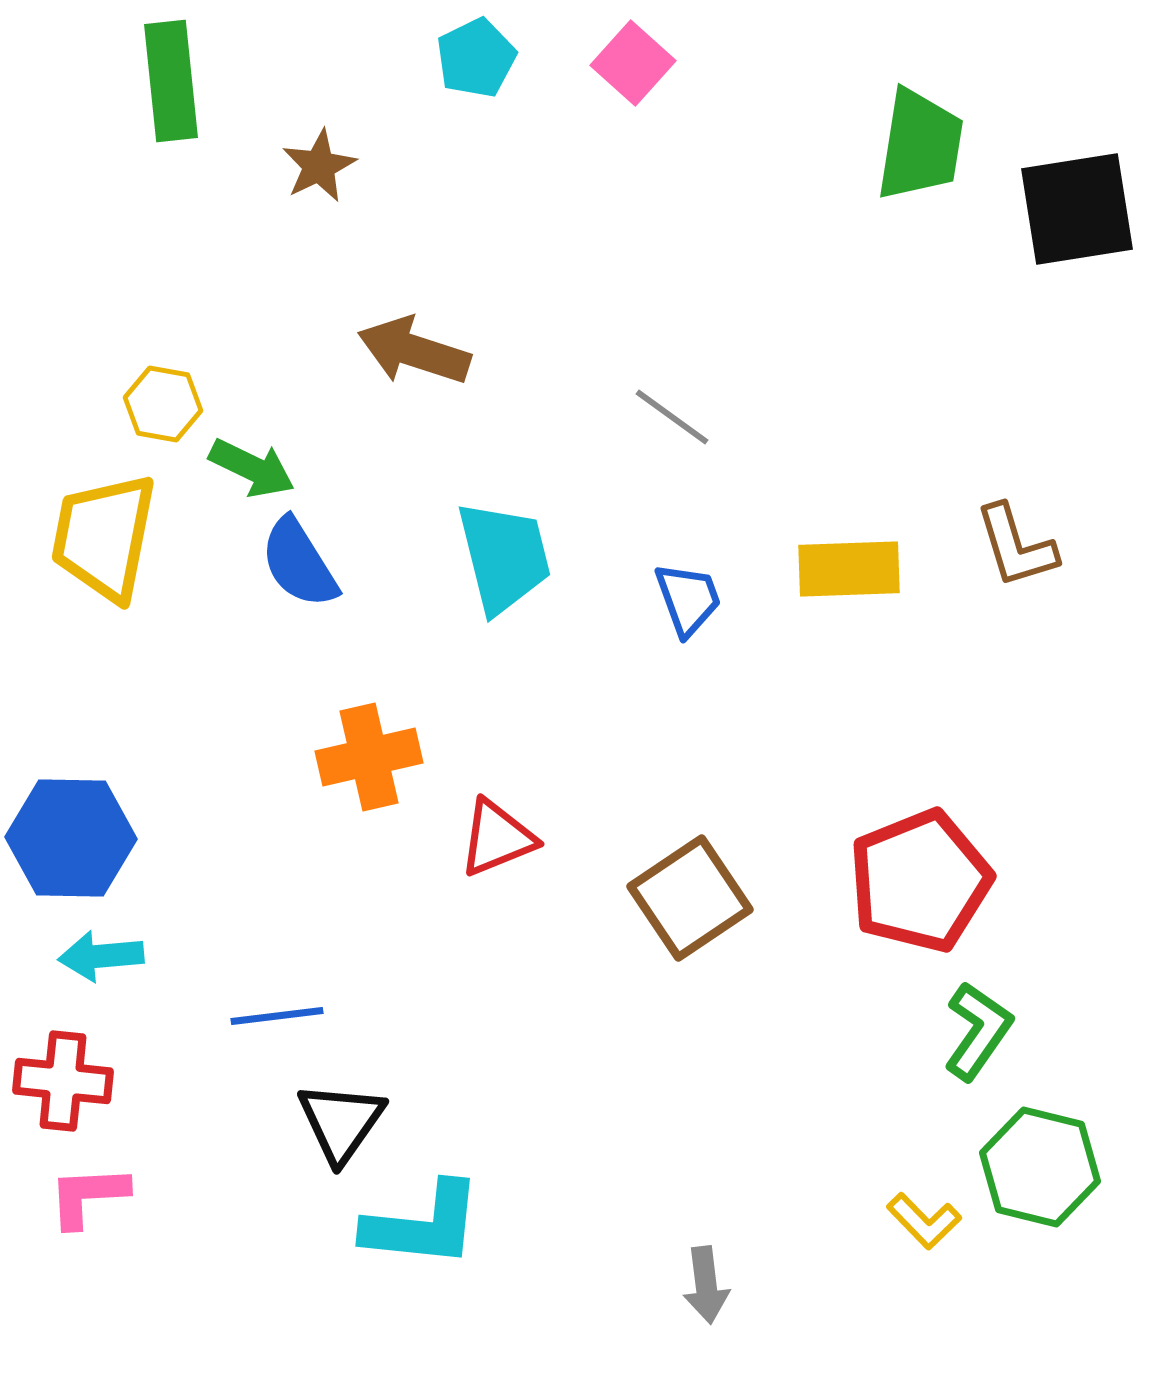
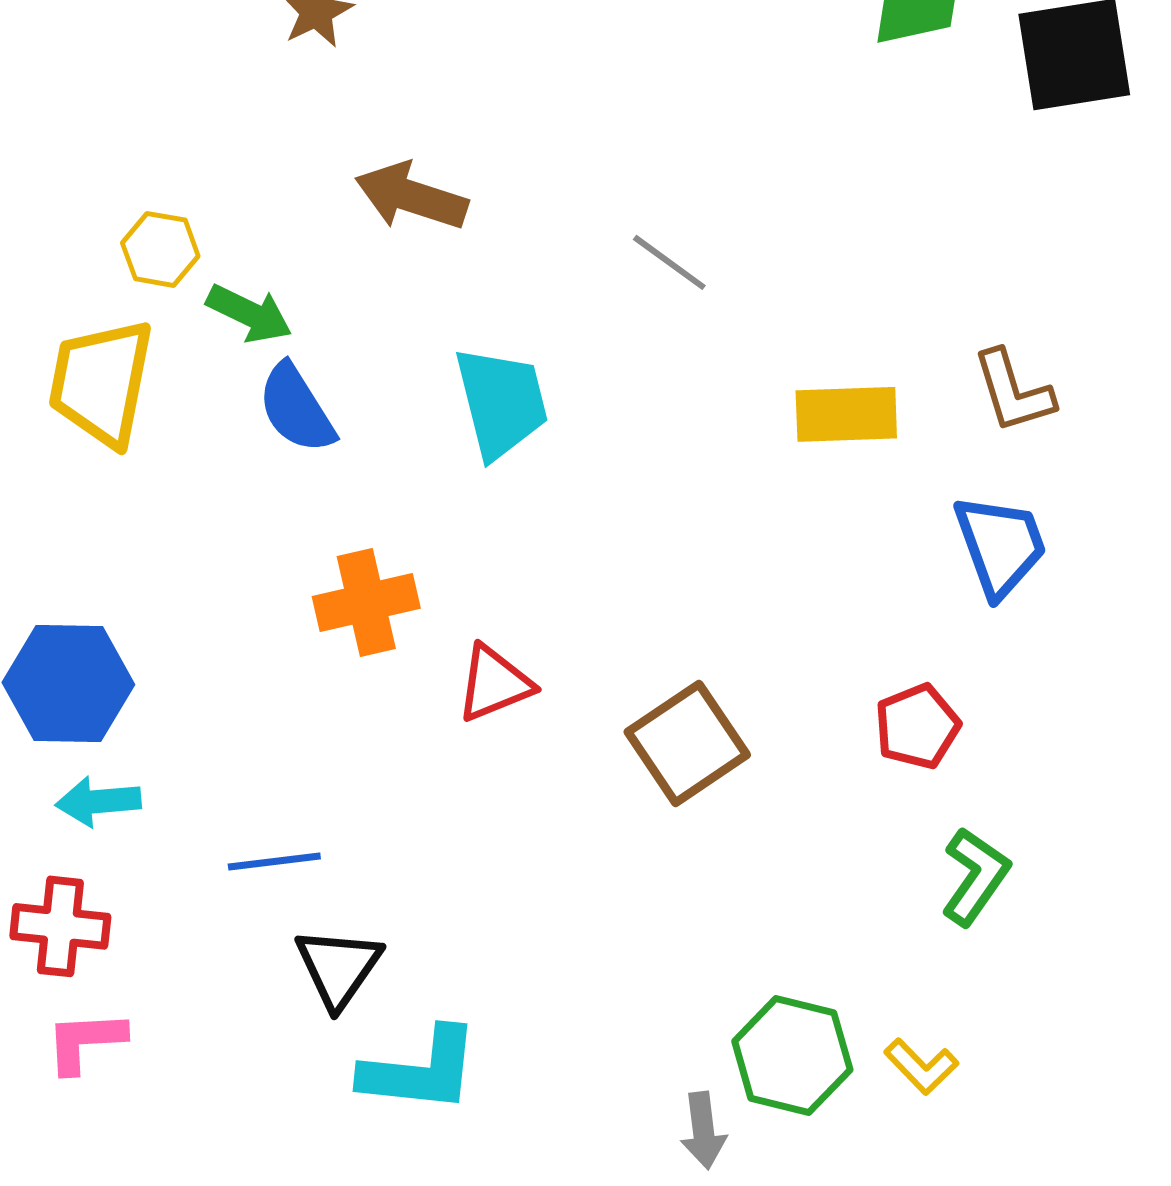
blue trapezoid: (688, 599) -> (1000, 545), moved, size x1.4
red pentagon: (920, 881) -> (917, 726), size x0.6
green hexagon: (1040, 1167) -> (792, 1055), moved

